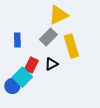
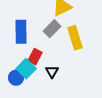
blue rectangle: (17, 40) -> (21, 32), size x1.6
black triangle: (51, 64) -> (52, 72), moved, turned -32

